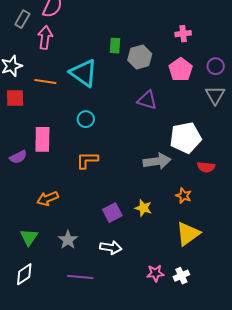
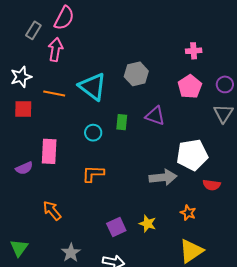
green rectangle: (115, 46) -> (122, 122), moved
gray hexagon: (140, 57) -> (136, 74), moved
orange arrow: (48, 199) -> (52, 211), turned 70
green triangle: (29, 237) -> (19, 248), moved

